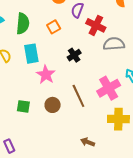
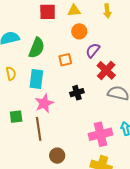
brown line: (78, 96) -> (39, 129), moved
brown circle: (53, 105) -> (57, 156), moved
green square: (23, 106) -> (16, 117), moved, turned -32

